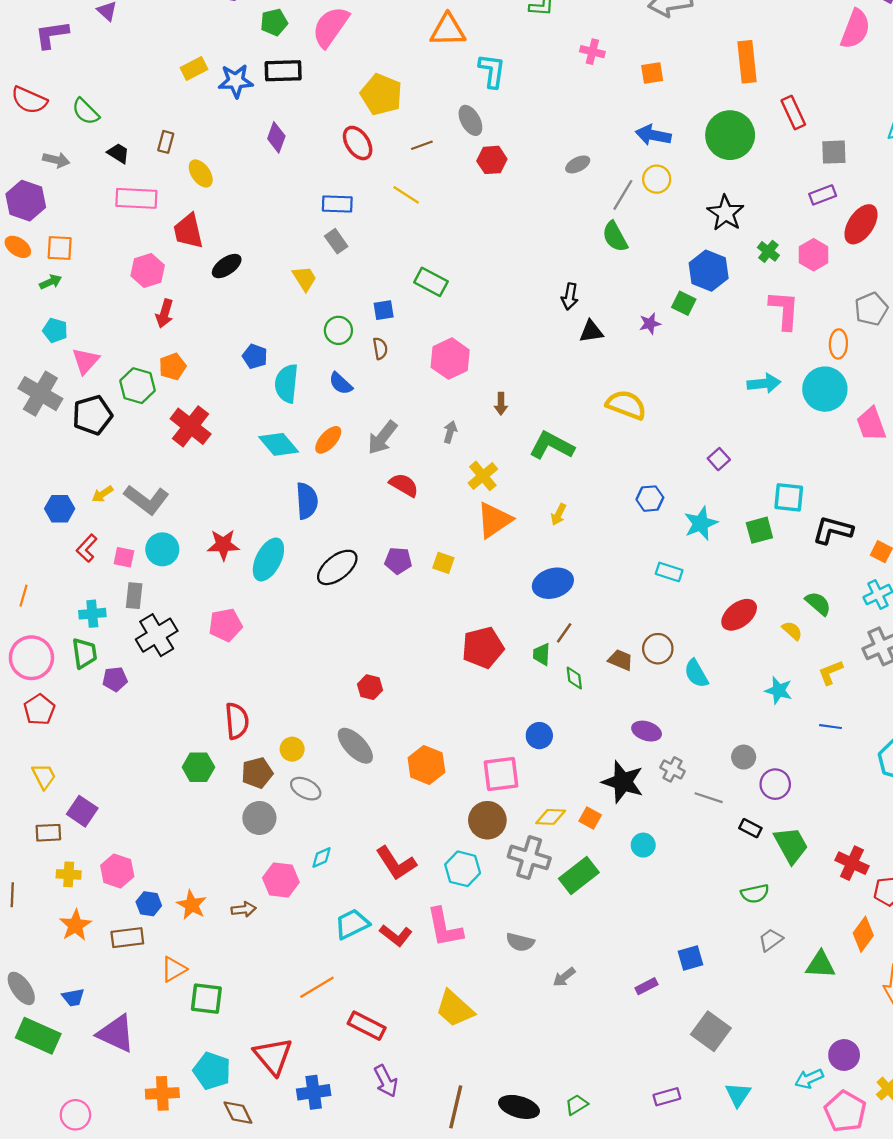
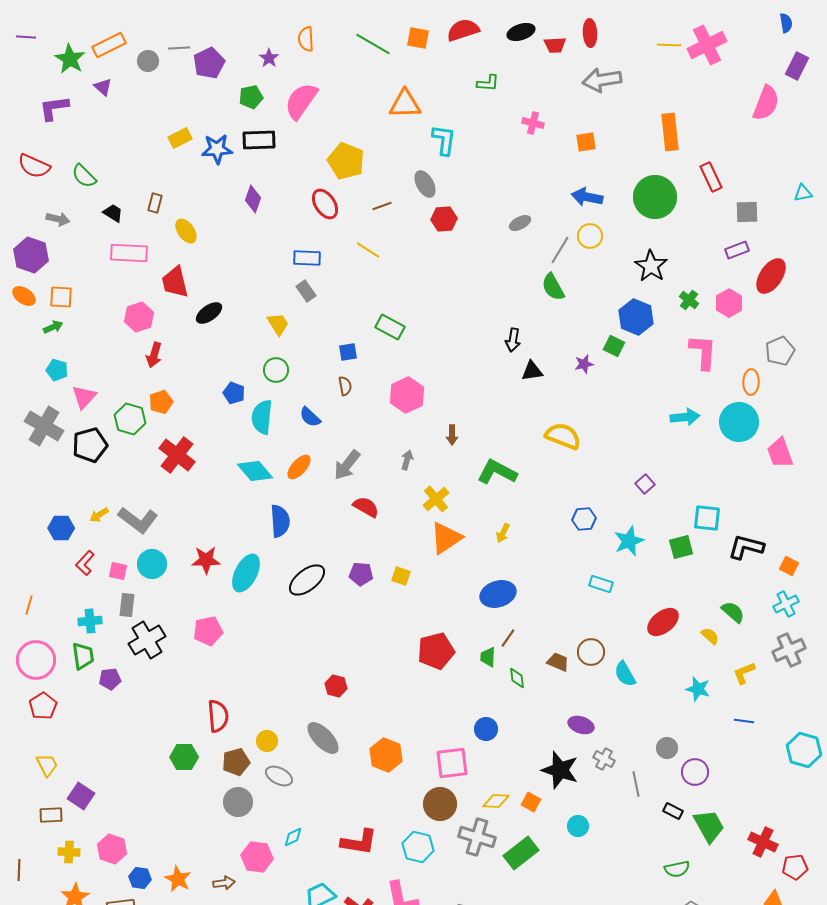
green circle: (338, 330) -> (276, 370), moved
gray line: (709, 798) -> (636, 784), turned 60
red L-shape: (396, 863) -> (359, 842), turned -48

